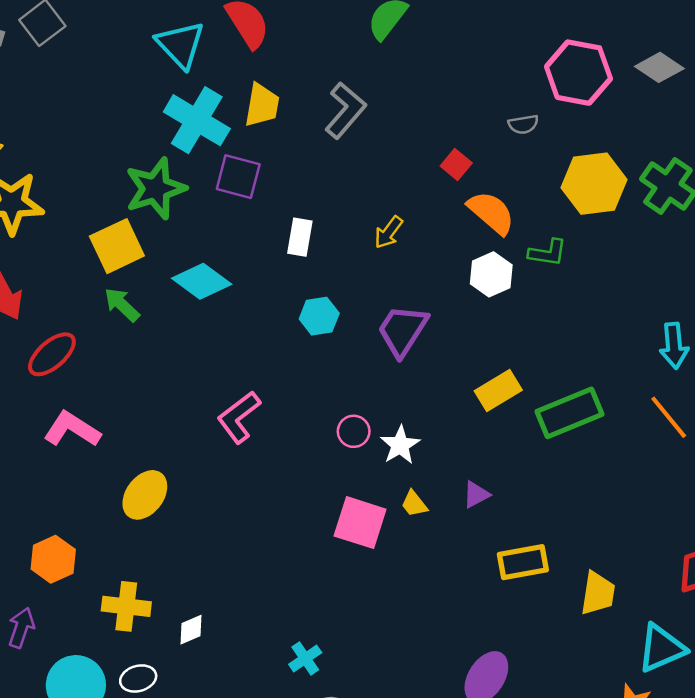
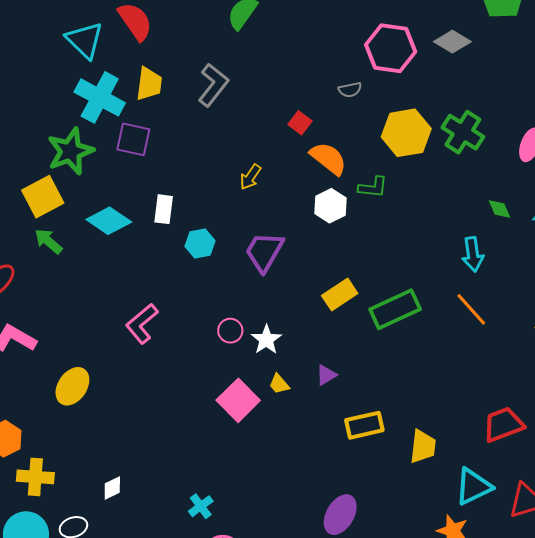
white rectangle: (300, 237) -> (164, 209), moved
pink square: (360, 523) -> (238, 400), turned 30
yellow cross: (126, 606) -> (35, 477), moved

